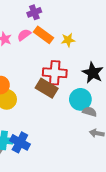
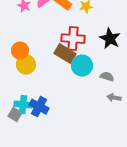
cyan circle: (80, 99) -> (82, 66), moved

